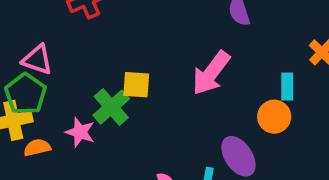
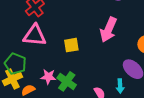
pink triangle: (37, 60) -> (35, 35), moved, size x1.4
green cross: (111, 107) -> (67, 81), moved

